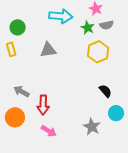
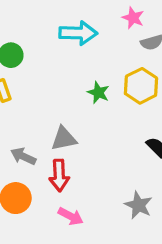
green star: (88, 28) -> (98, 93), moved
gray triangle: (48, 50) -> (64, 139), moved

